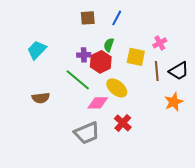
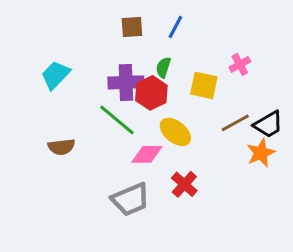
purple cross: (84, 55) -> (126, 82), size x1.6
brown line: (157, 71) -> (235, 123), moved, turned 66
black trapezoid: (179, 71) -> (268, 124), moved

